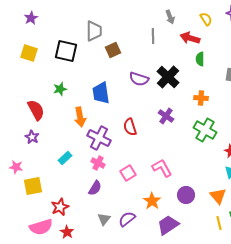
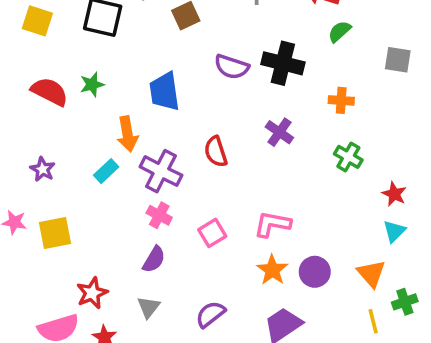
green semicircle: (200, 59) -> (339, 31), turned 48
black cross: (168, 77) -> (283, 63), turned -30
red semicircle: (36, 110) -> (50, 92), moved, turned -35
green cross: (205, 130) -> (348, 157), size x0.7
cyan rectangle: (65, 158) -> (106, 171), moved
pink L-shape: (162, 168) -> (272, 224), turned -50
yellow square: (33, 186) -> (55, 233), moved
orange star: (152, 201) -> (272, 270), moved
gray triangle: (104, 219) -> (149, 307), moved

